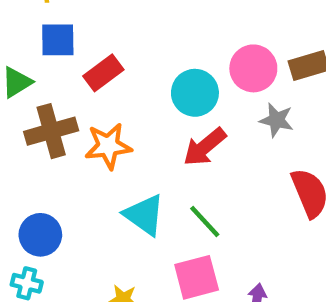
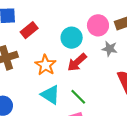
orange star: (108, 146) -> (45, 65), moved, turned -30

